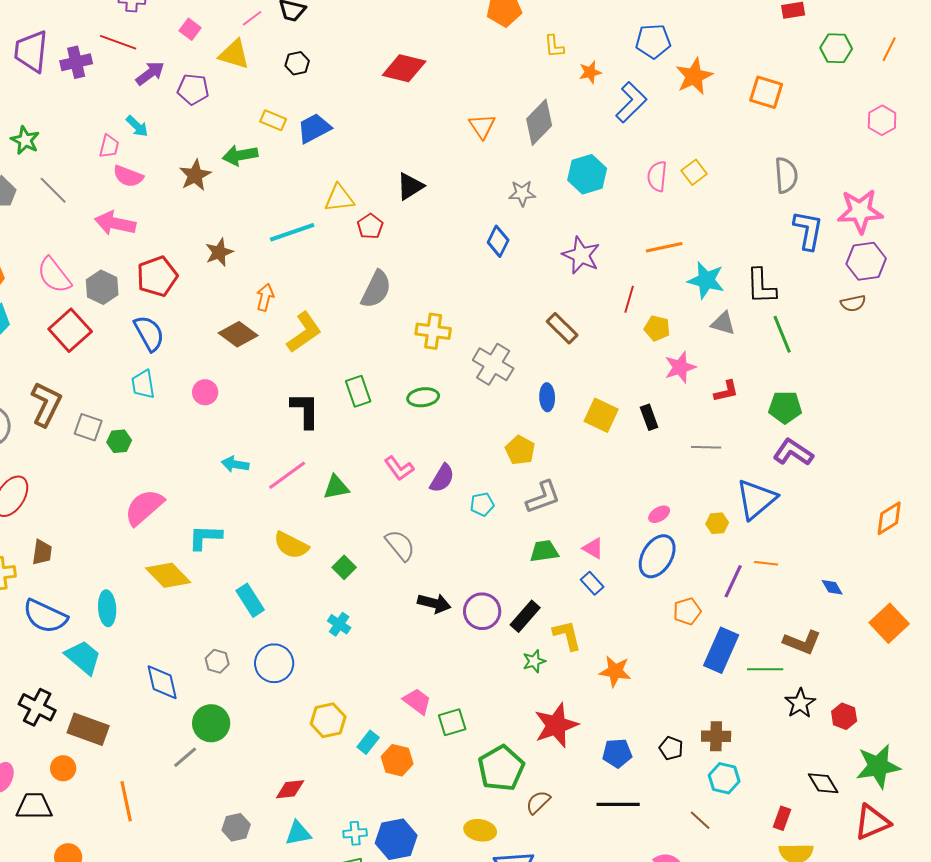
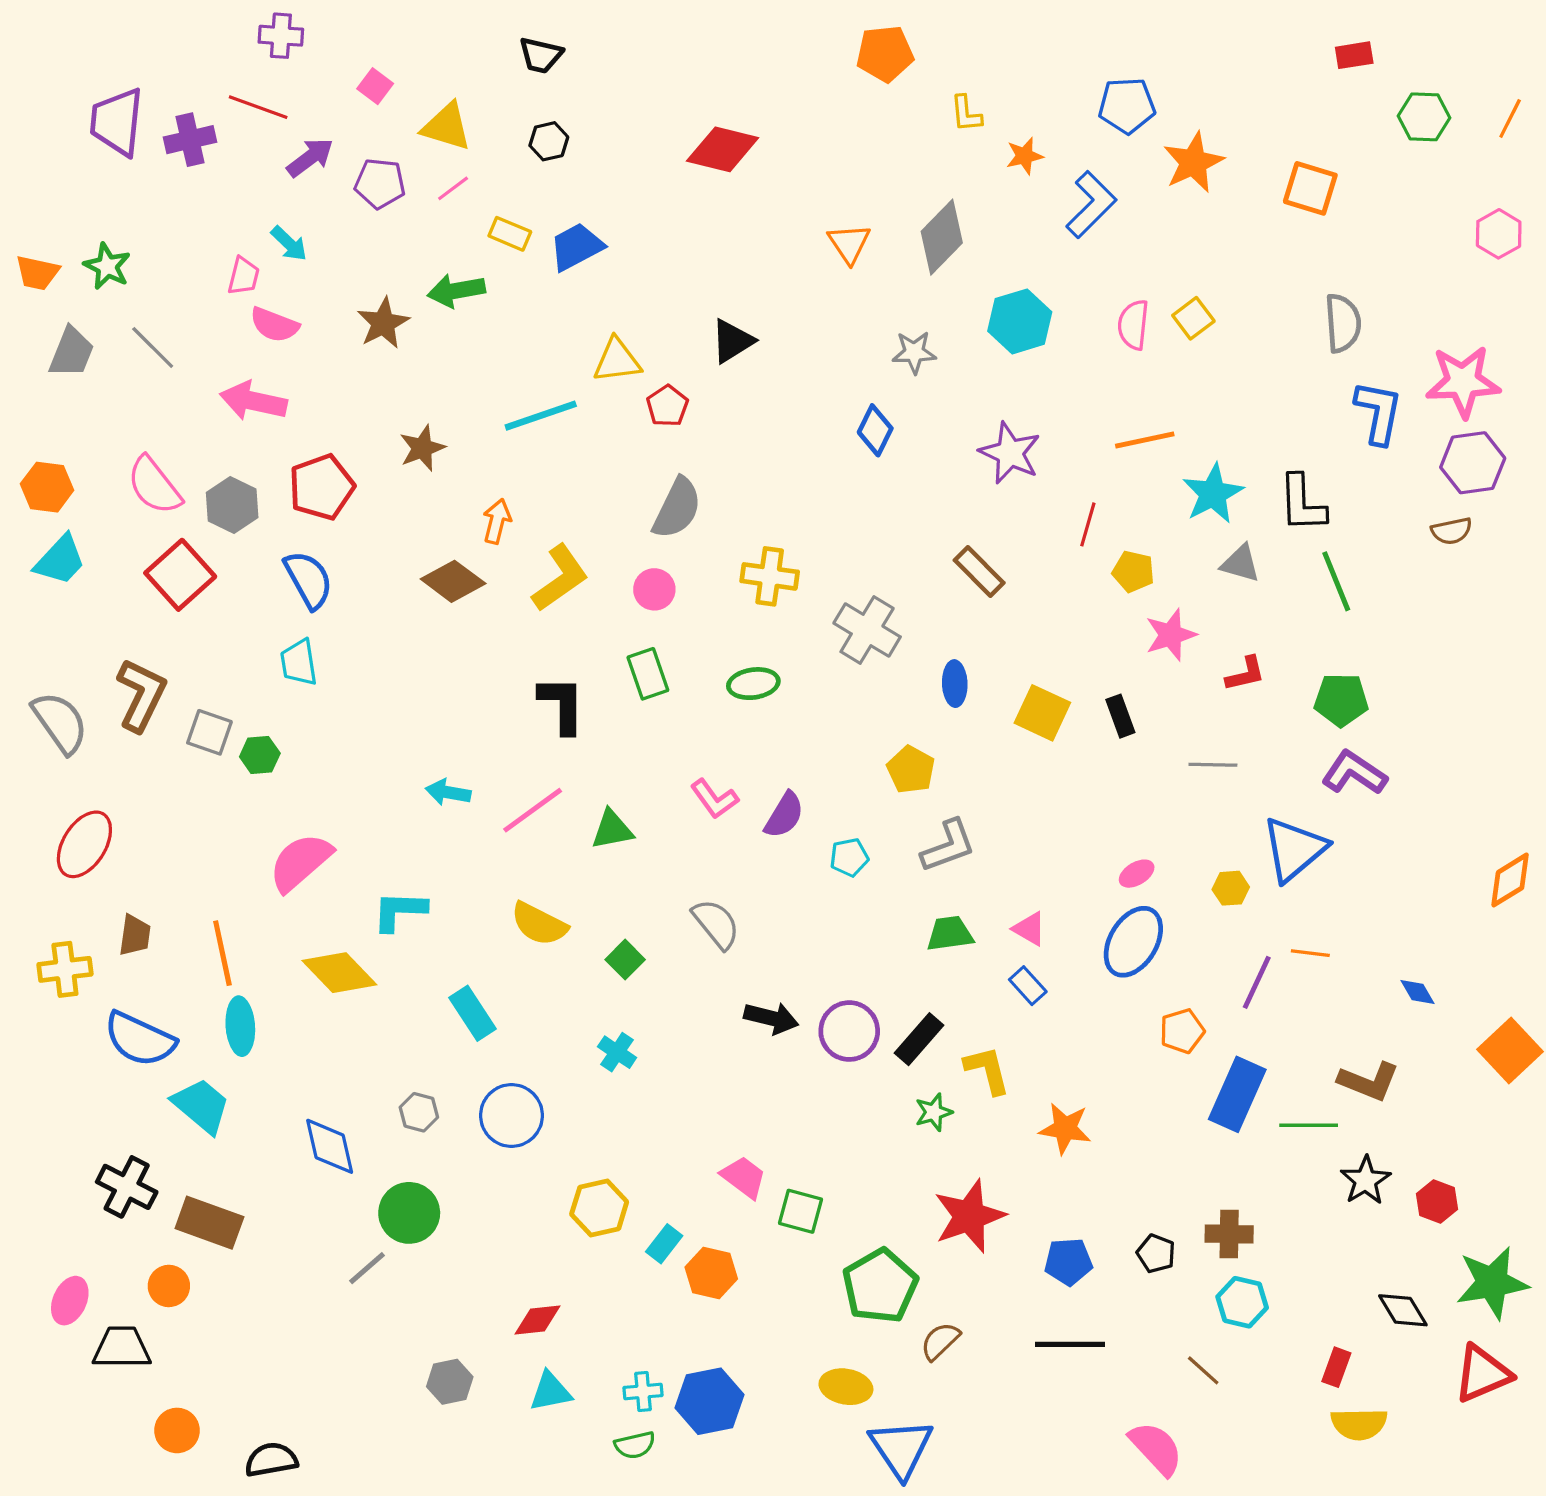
pink line: (252, 18) -> (453, 188), moved
cyan star: (706, 280) -> (1213, 494), turned 30
pink circle: (205, 392) -> (654, 589), moved
green square: (452, 722) -> (800, 1211), turned 32
orange line: (126, 801) -> (222, 953), moved

